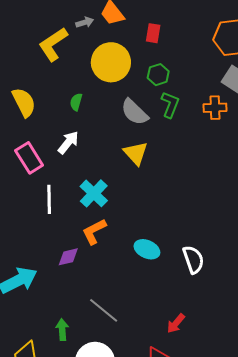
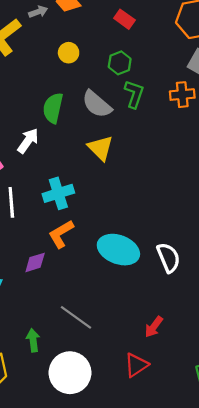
red rectangle: (153, 33) -> (124, 19), moved, turned -60
yellow circle: (111, 62) -> (69, 53), size x0.5
green semicircle: (76, 102) -> (53, 108), moved, size x1.6
cyan cross: (94, 193) -> (58, 193), turned 32
cyan ellipse: (147, 249) -> (118, 250), size x1.5

